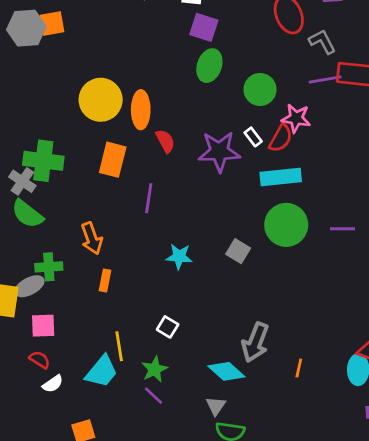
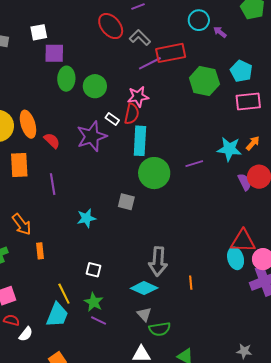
green circle: (260, 89) -> (95, 86), moved
cyan rectangle: (281, 177) -> (140, 141), turned -64
orange line: (299, 368) -> (191, 283), moved

